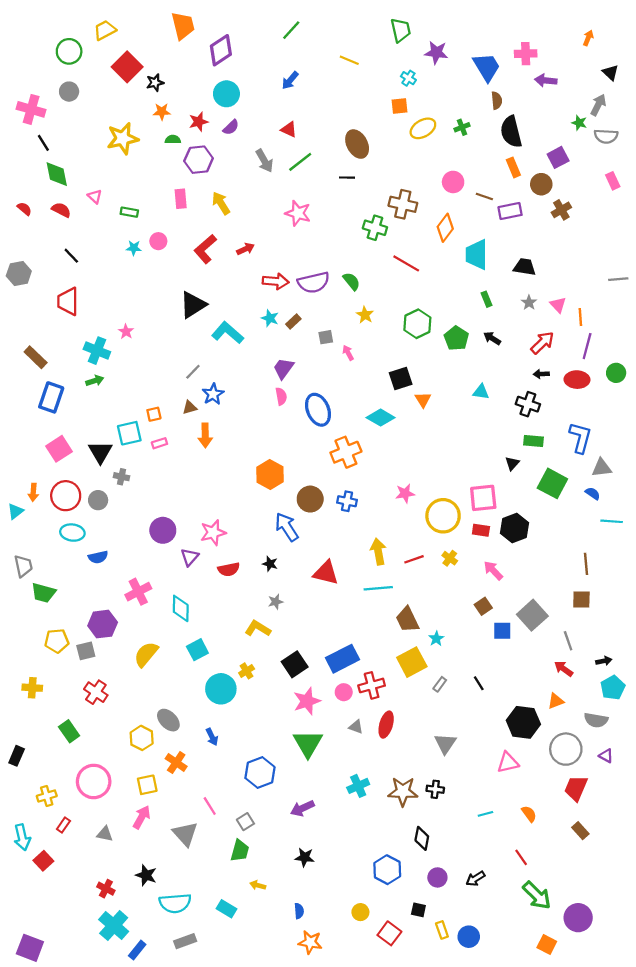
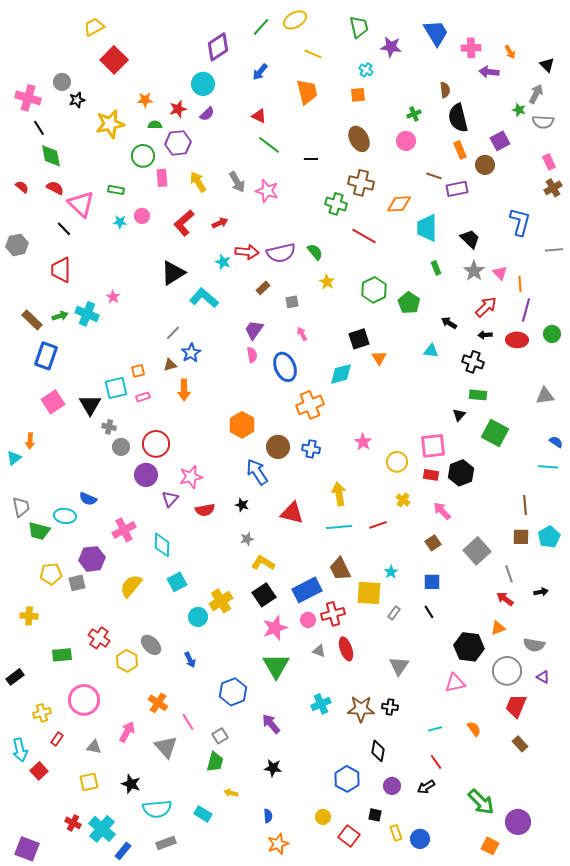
orange trapezoid: (183, 26) -> (307, 92), moved
orange arrow: (588, 38) -> (510, 52), moved, turned 128
purple diamond: (221, 50) -> (218, 47), moved
green circle: (69, 51) -> (143, 156), moved
blue trapezoid: (487, 67) -> (436, 33), moved
black star: (155, 83) -> (77, 100), moved
yellow ellipse: (423, 128) -> (295, 20), moved
brown ellipse: (357, 144) -> (359, 139), moved
gray arrow: (264, 161) -> (237, 182), moved
green line: (300, 162) -> (269, 145), turned 75
pink circle: (453, 182) -> (406, 141), moved
pink triangle: (95, 196) -> (81, 204), moved, size x2.0
brown cross: (561, 210) -> (553, 188), moved
orange diamond: (445, 228) -> (399, 204), turned 50
black trapezoid: (525, 267) -> (470, 239), turned 35
gray star: (529, 303) -> (474, 271), size x1.5
cyan star: (270, 318) -> (223, 262), moved
black arrow: (492, 338) -> (449, 323), moved
pink arrow: (348, 353) -> (302, 334), moved
green arrow: (95, 381) -> (60, 316), moved
cyan diamond: (381, 418) -> (341, 374), turned -45
blue L-shape: (580, 438) -> (520, 222), moved
gray triangle: (602, 468) -> (545, 396), moved
pink star: (405, 493) -> (363, 442), turned -30
blue semicircle: (593, 493) -> (556, 442), moved
red circle: (66, 496) -> (156, 444), moved
gray circle: (98, 500) -> (121, 447), moved
yellow circle: (443, 516) -> (397, 462), size x0.7
cyan ellipse: (72, 533) -> (65, 516), moved
blue semicircle: (98, 557) -> (88, 499), turned 36
red line: (414, 559) -> (378, 525), moved
brown trapezoid: (407, 620) -> (340, 569), moved
yellow L-shape: (258, 629) -> (263, 563), moved
blue square: (502, 631) -> (432, 582), moved
yellow square: (412, 662) -> (369, 593), turned 32
yellow cross: (247, 671) -> (221, 601), size x1.6
cyan pentagon: (613, 688) -> (549, 537), moved
cyan circle: (221, 689) -> (198, 617), size x0.7
red cross: (96, 692) -> (99, 638), moved
red ellipse: (386, 725) -> (346, 649), turned -35
green rectangle: (69, 731) -> (62, 655), turned -60
black rectangle: (17, 756) -> (15, 677), turned 30
orange cross: (176, 762) -> (158, 703), moved
yellow square: (147, 785) -> (89, 782), moved
purple arrow: (302, 808) -> (271, 724), turned 75
red line: (521, 857) -> (436, 762), moved
red cross: (106, 889) -> (73, 823), moved
orange star: (310, 942) -> (278, 844), turned -30

